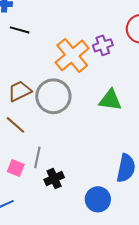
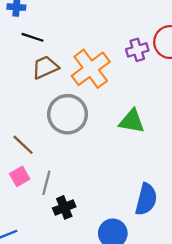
purple cross: (103, 45) -> (137, 50), moved
brown trapezoid: (20, 91) -> (45, 67), moved
pink square: (16, 168) -> (20, 176), moved, turned 36

